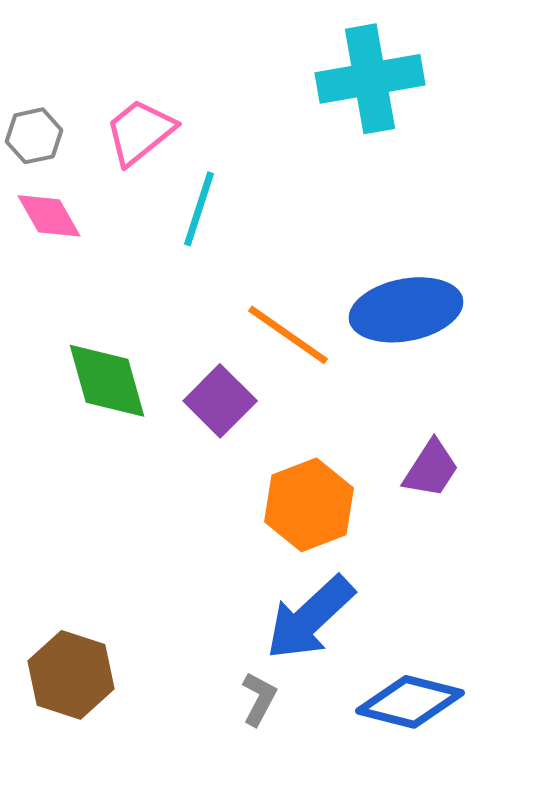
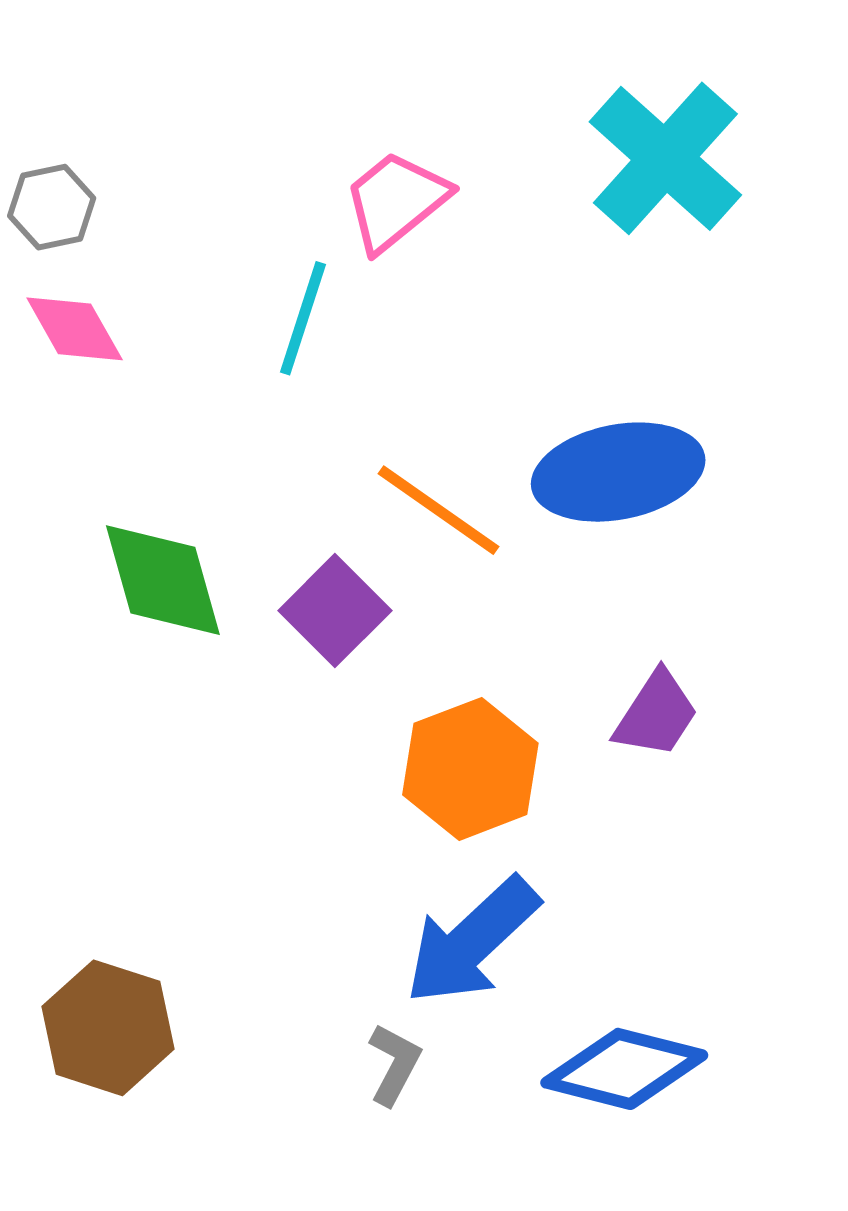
cyan cross: (370, 79) -> (665, 158), moved, turned -38
pink trapezoid: (140, 132) -> (396, 201), moved

